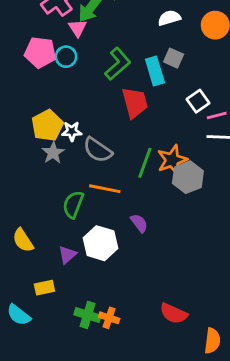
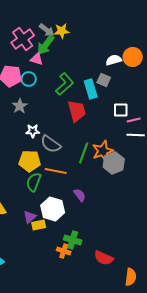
white semicircle: (169, 18) -> (114, 60), moved
pink triangle: (77, 28) -> (37, 59), turned -40
white square: (198, 101) -> (121, 110), turned 35
yellow pentagon: (47, 126) -> (30, 161), moved, turned 30
gray star: (53, 153) -> (20, 106), moved
yellow rectangle: (44, 288) -> (39, 225), moved
green cross: (88, 315) -> (73, 240), moved
orange cross: (109, 318) -> (64, 251), moved

